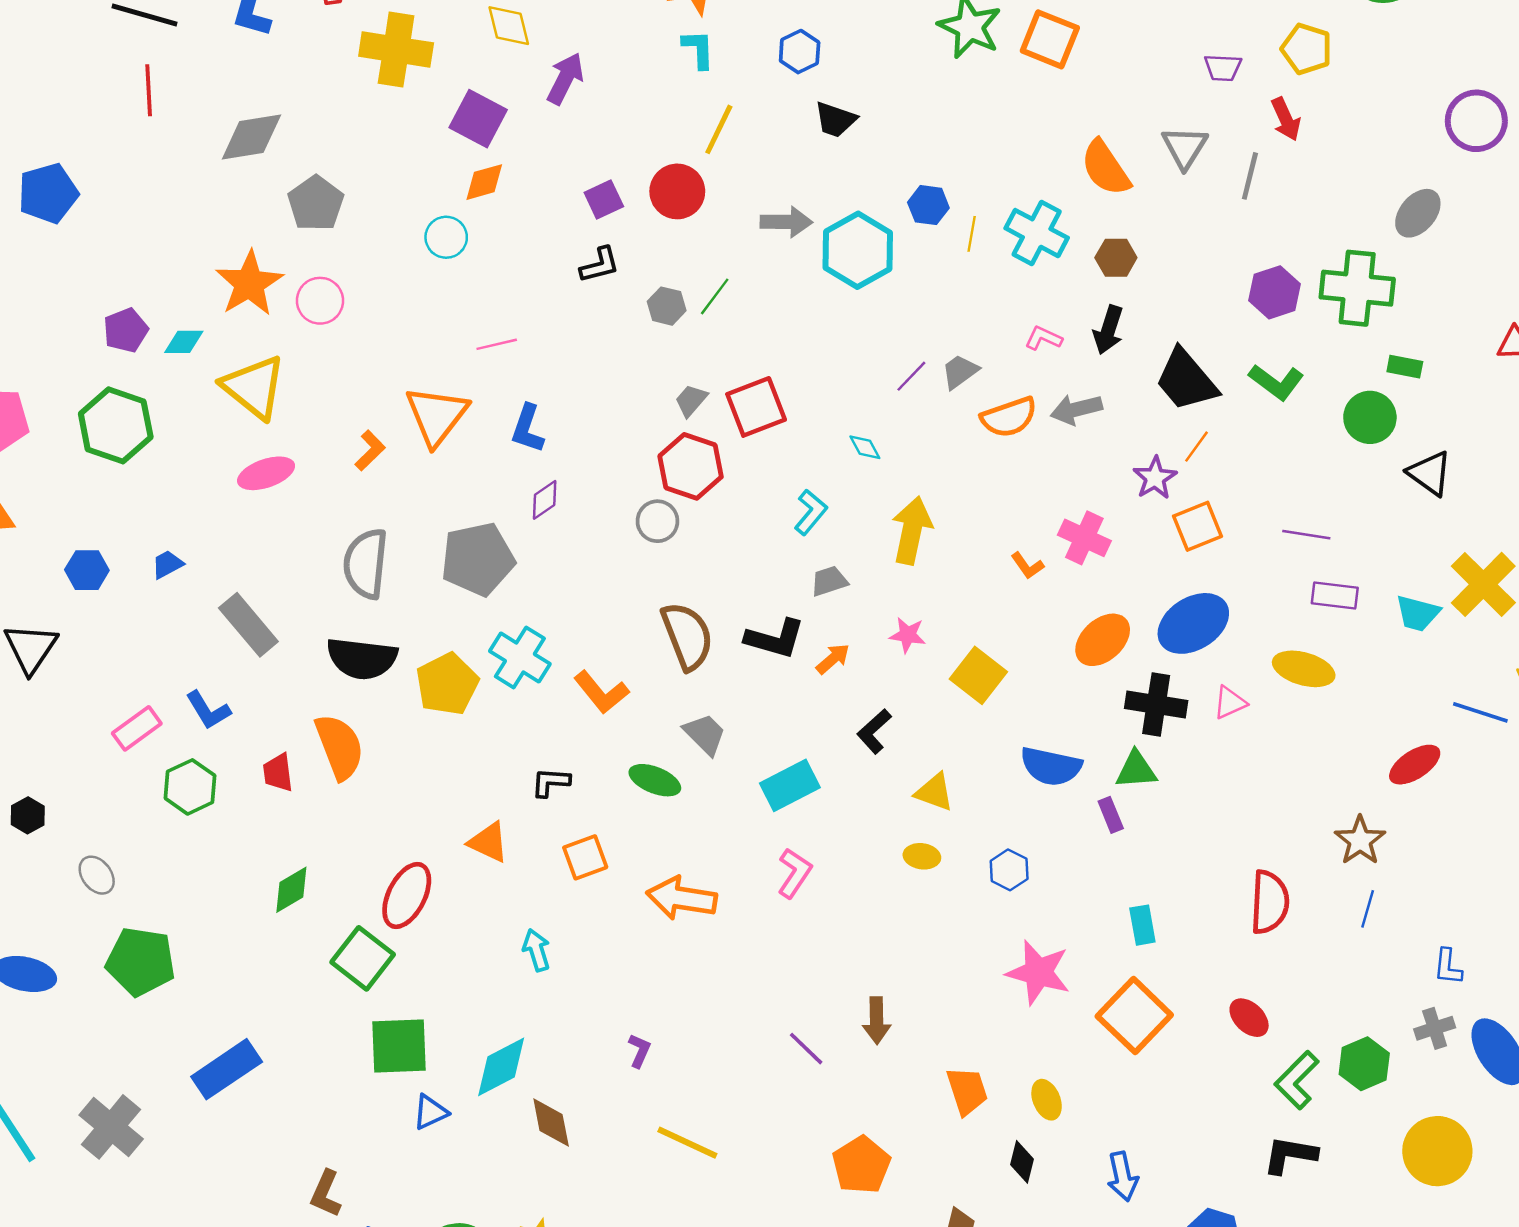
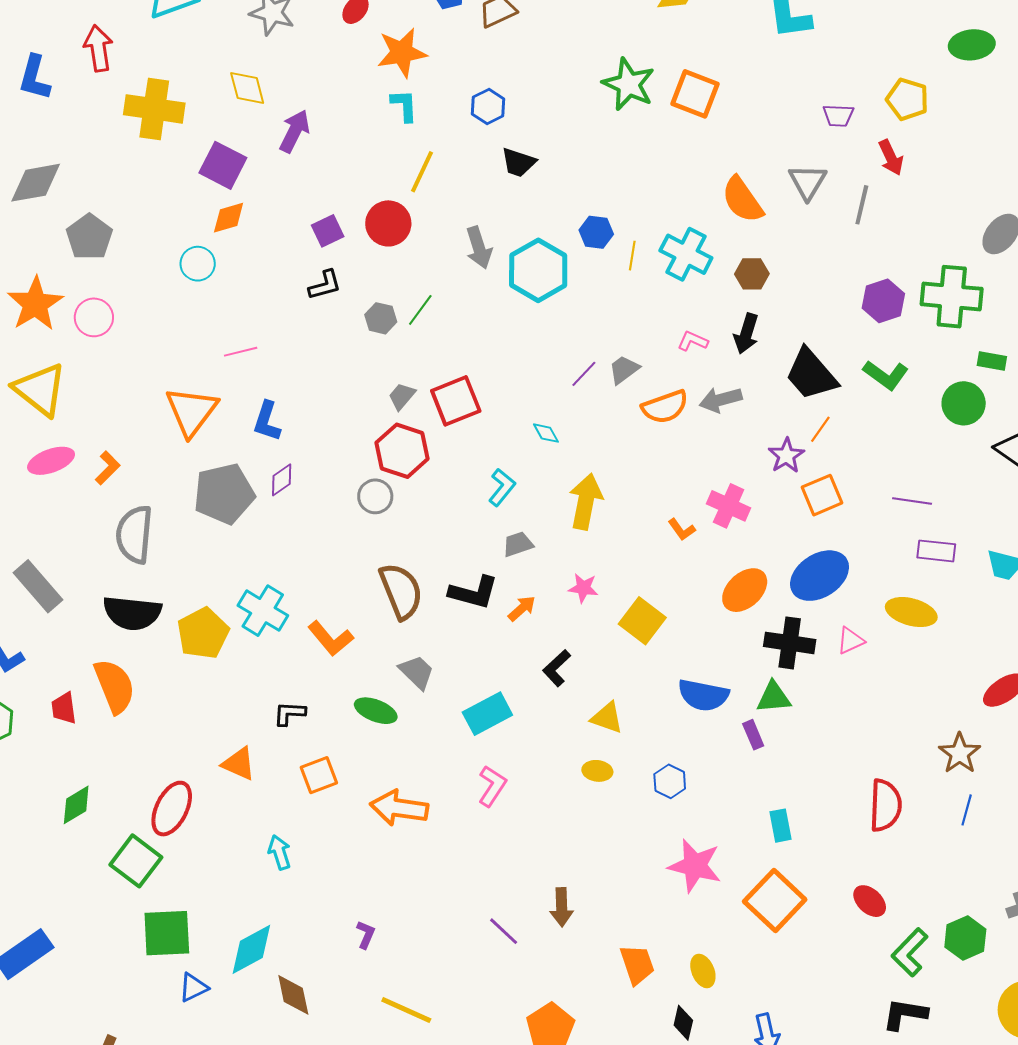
gray arrow: (786, 222) -> (479, 248), turned 72
orange L-shape: (370, 450) -> (108, 468), moved
gray pentagon: (478, 559) -> (224, 494), moved

